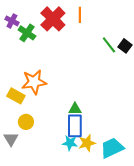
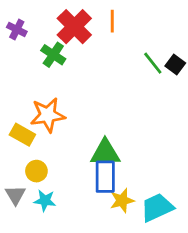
green cross: (27, 33) -> (53, 55), moved
green triangle: (75, 109) -> (105, 153), size x1.6
cyan star: (70, 143) -> (45, 201), moved

